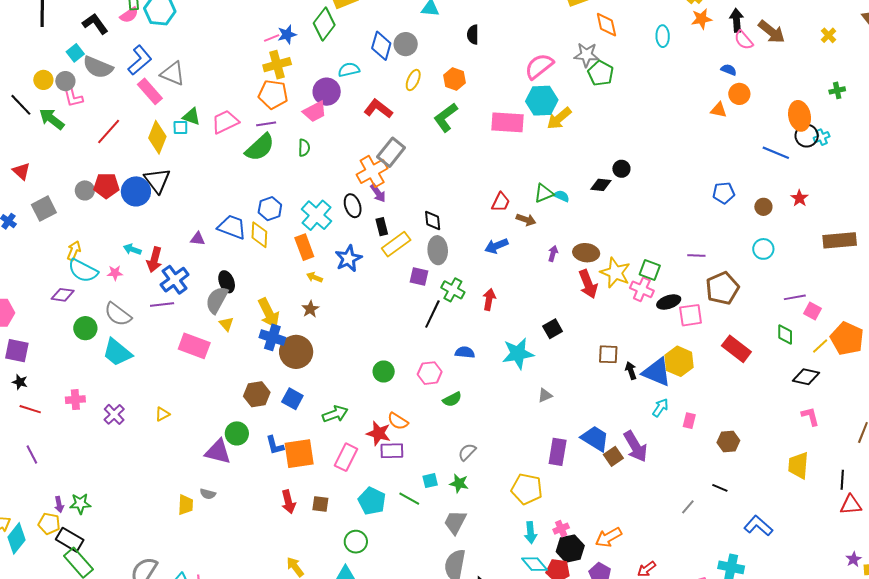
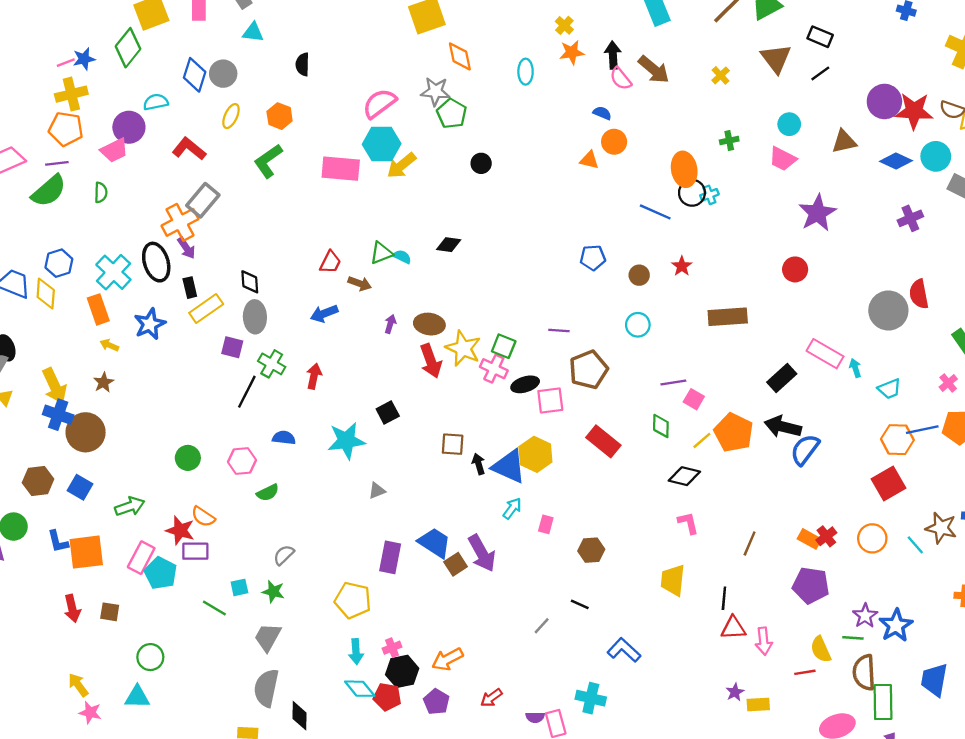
black circle: (621, 169) -> (481, 163), moved
black ellipse: (353, 206) -> (156, 262), size x1.4
cyan pentagon: (372, 501) -> (161, 573), moved

